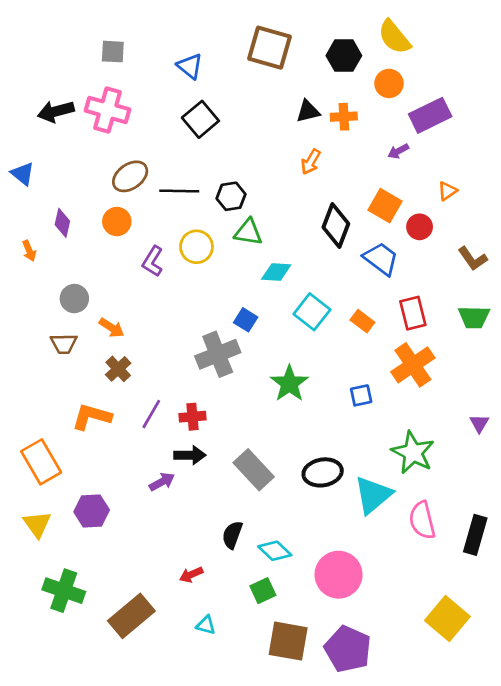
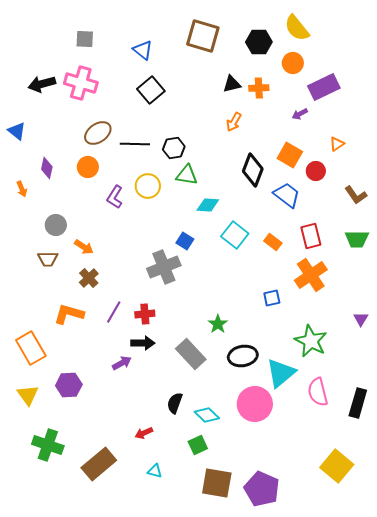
green star: (289, 383) -> (218, 324), moved, size x0.7
pink circle: (339, 575) -> (255, 404), moved

